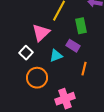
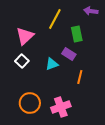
pink triangle: (41, 33) -> (25, 36), moved
orange circle: (37, 78) -> (30, 103), moved

